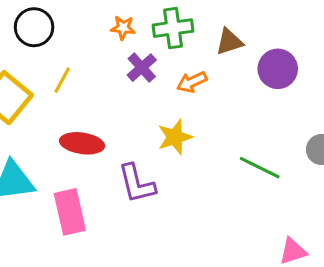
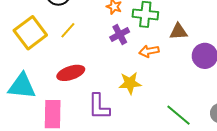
red ellipse: (82, 143) -> (71, 73), turned -40

